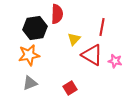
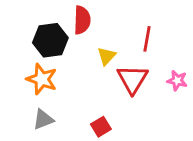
orange star: (29, 55) -> (42, 79), turned 30
red triangle: (92, 55) -> (133, 79), turned 30
pink star: (115, 61) -> (177, 81), moved

